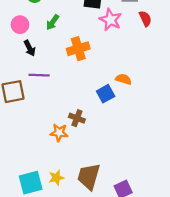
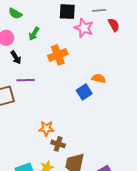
brown cross: (77, 118) -> (58, 144), moved

